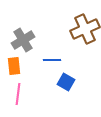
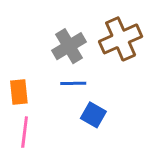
gray cross: (23, 40) -> (69, 46), moved

